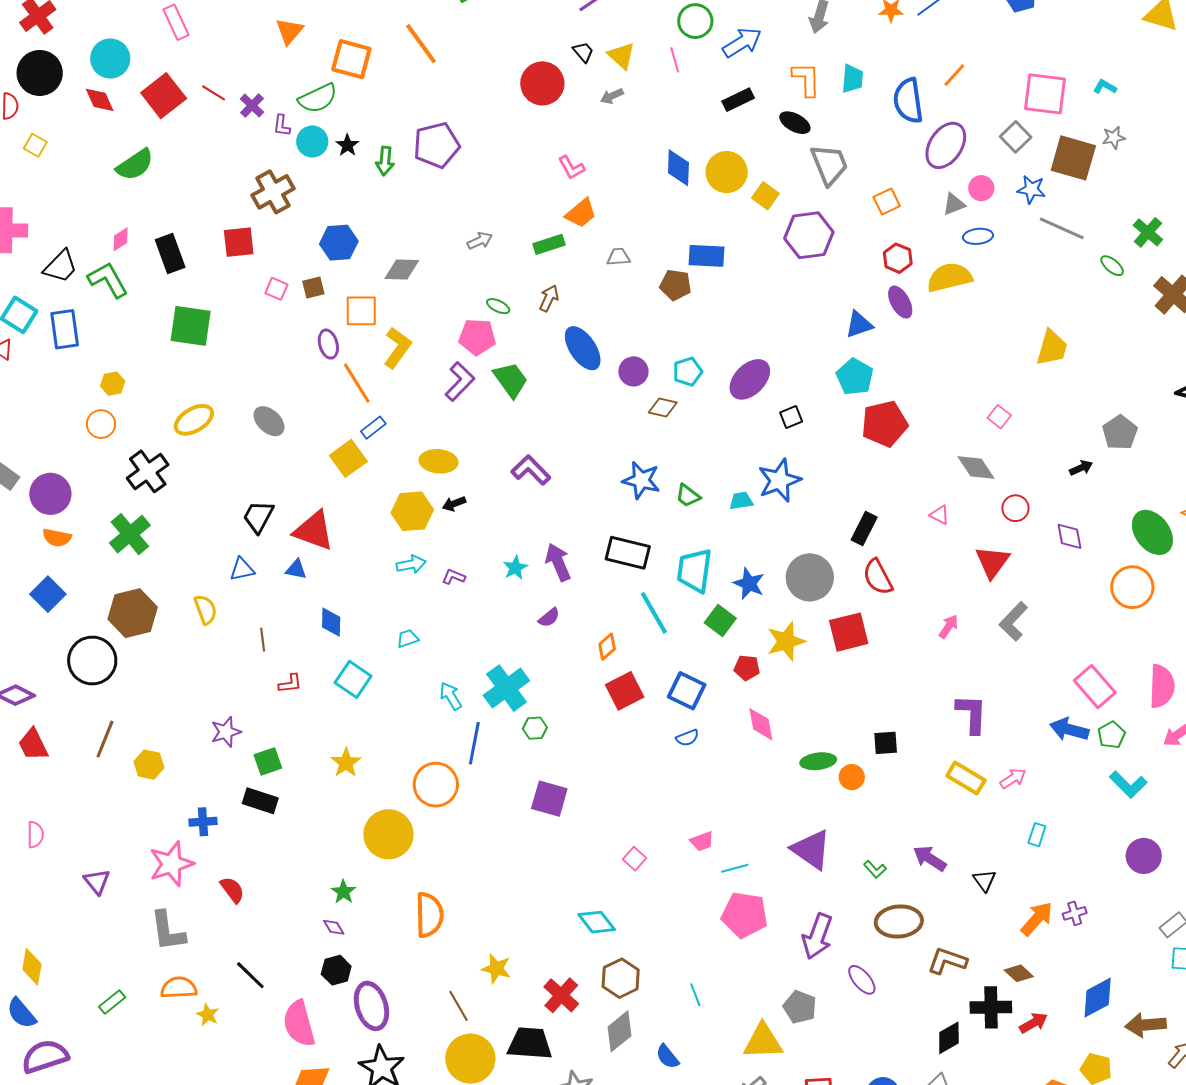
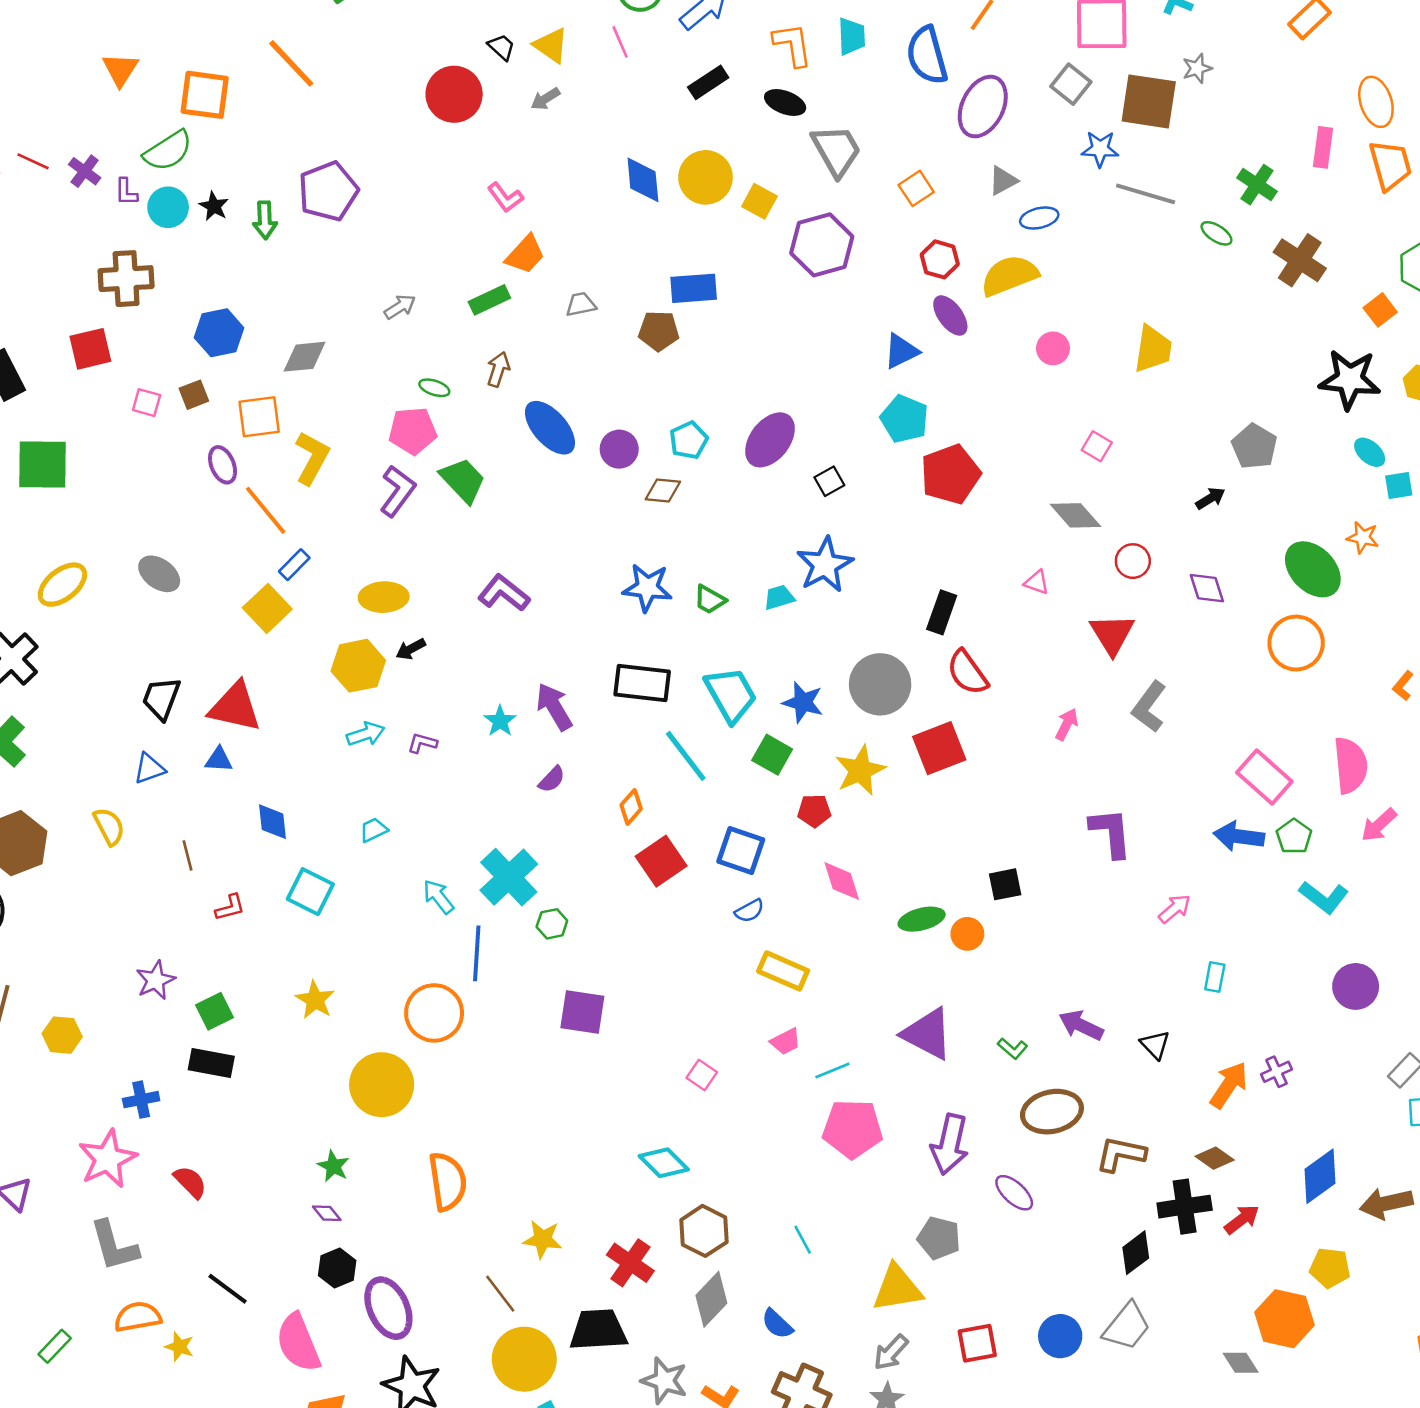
pink circle: (981, 188) -> (1053, 348), moved
brown cross: (273, 192) -> (126, 279), turned 33
cyan trapezoid: (694, 570) -> (731, 695), turned 150
yellow rectangle: (966, 778) -> (783, 971), moved

